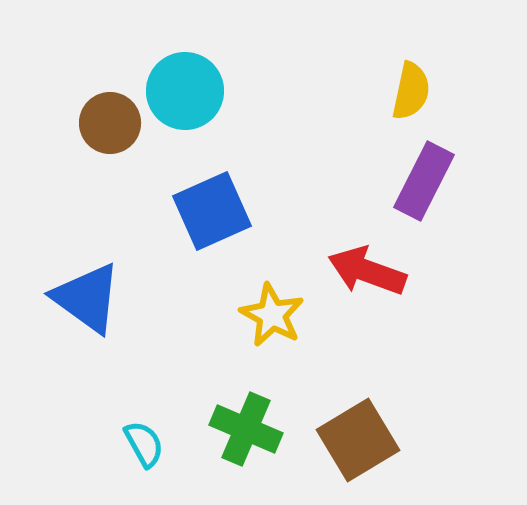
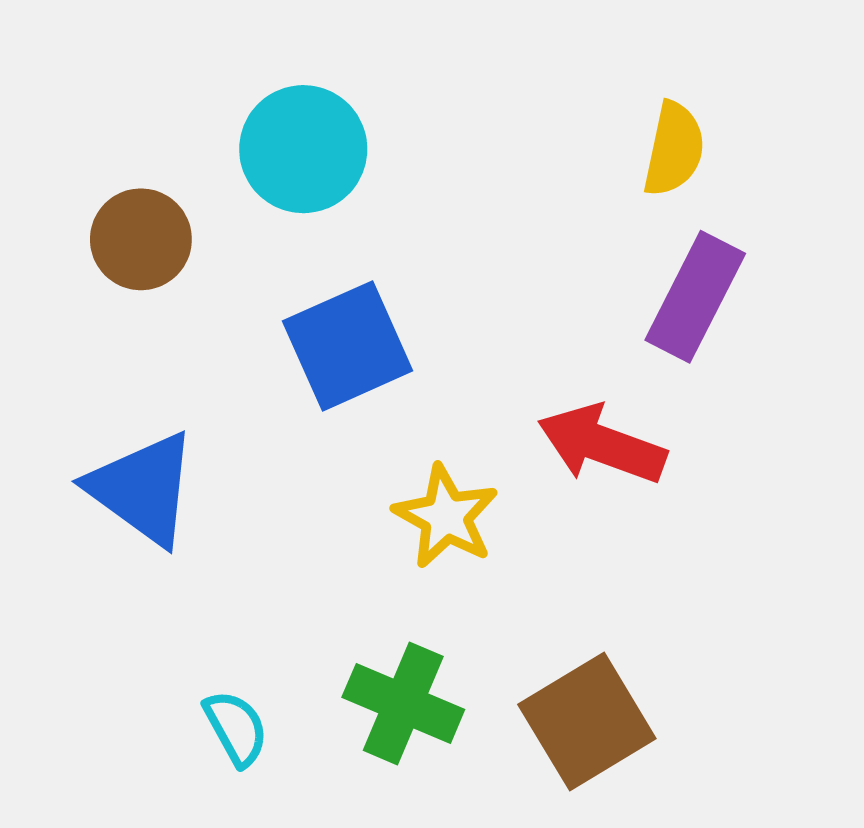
brown circle: (110, 123) -> (141, 239), moved

